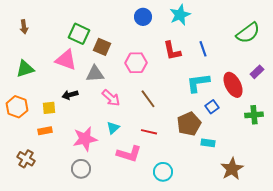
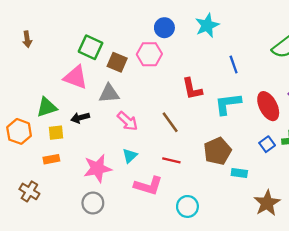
red L-shape: (172, 51) -> (192, 89), moved
pink hexagon: (136, 63) -> (149, 54), moved
green triangle: (25, 69) -> (47, 107), moved
blue square: (212, 107) -> (267, 144), moved

